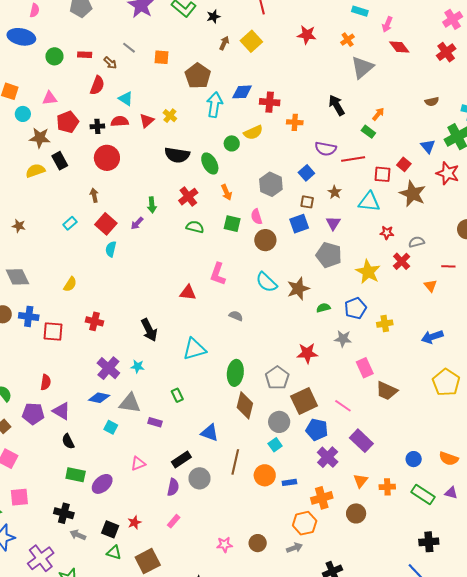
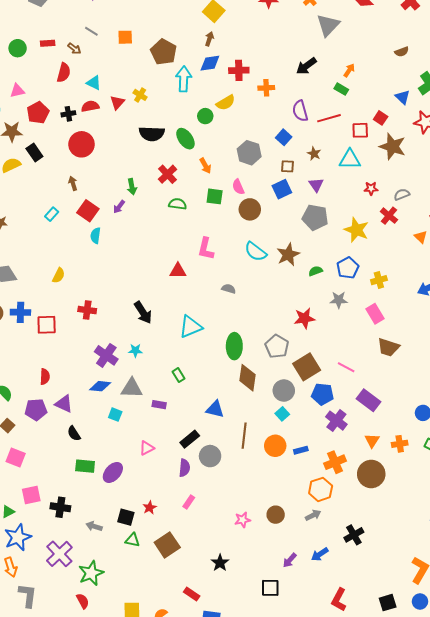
brown arrow: (224, 43) -> (209, 39), moved
black arrow: (337, 105) -> (306, 66), turned -90
purple semicircle: (326, 149) -> (300, 111), turned 70
pink rectangle: (365, 368) -> (375, 314), moved
black cross: (64, 513) -> (60, 507), moved
brown circle: (356, 513) -> (371, 474), size x1.4

